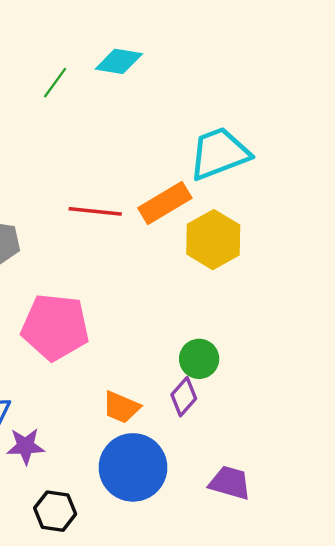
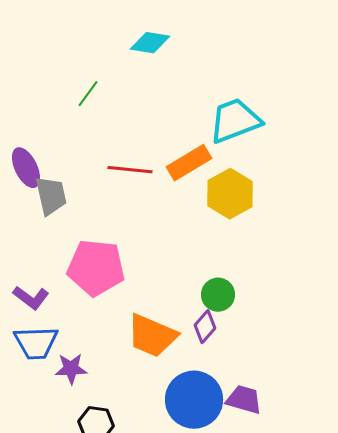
green line: (55, 83) -> (88, 94), moved
orange trapezoid: (121, 407) -> (152, 336), size x1.6
blue circle: (133, 467) -> (194, 400), moved

